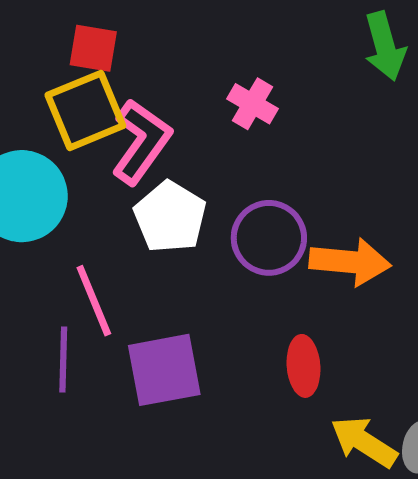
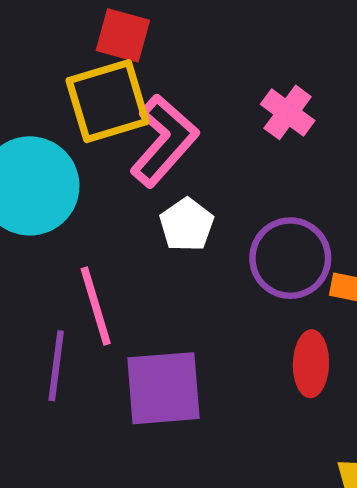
white pentagon: (170, 217) -> (187, 225), size x0.7
red ellipse: (304, 366) -> (311, 364), moved

